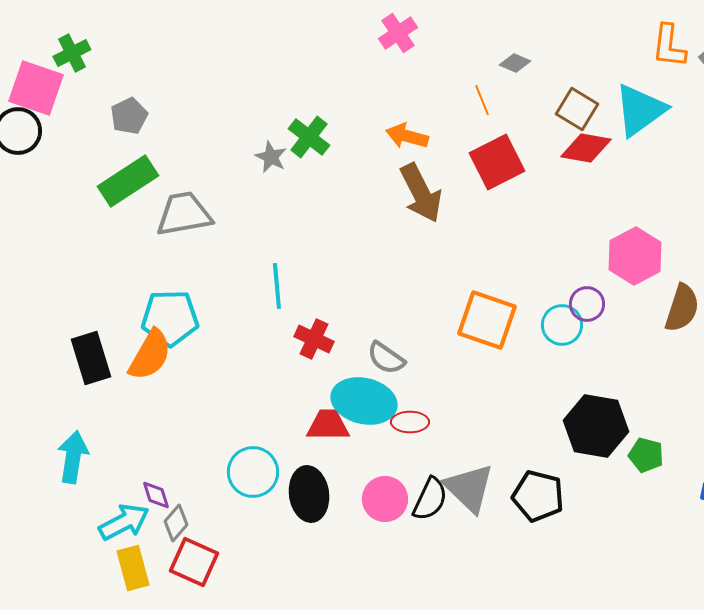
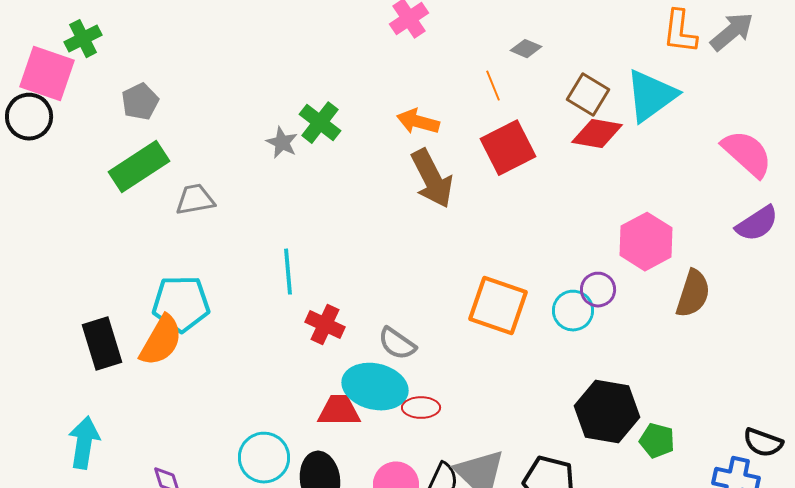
gray trapezoid: (184, 214) -> (195, 200), size x0.7

